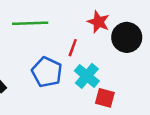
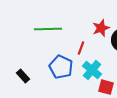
red star: (98, 22) -> (101, 28), turned 30

